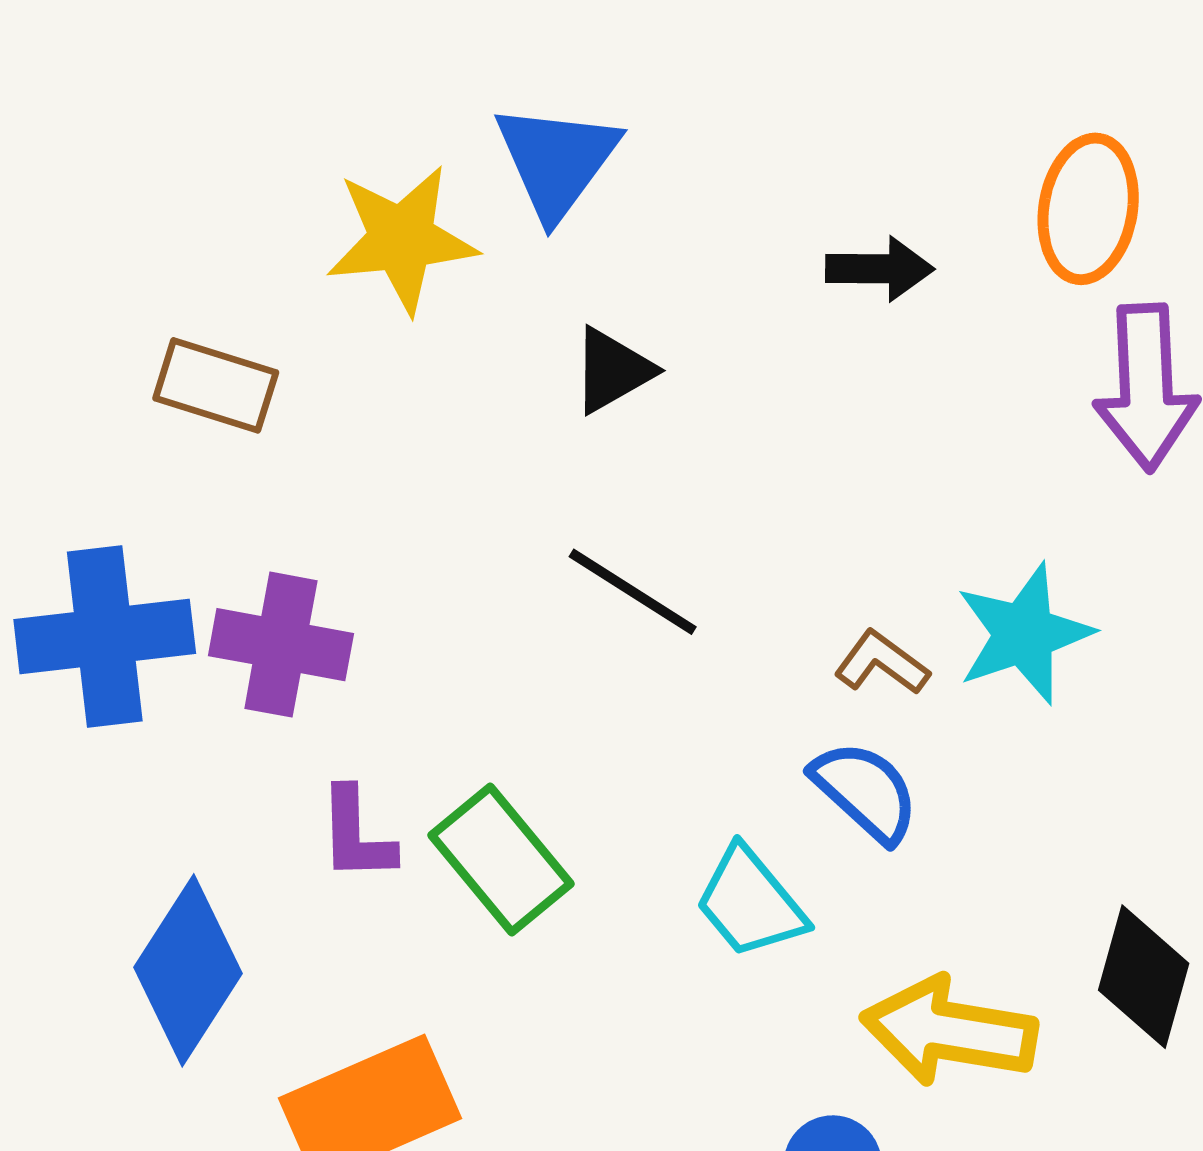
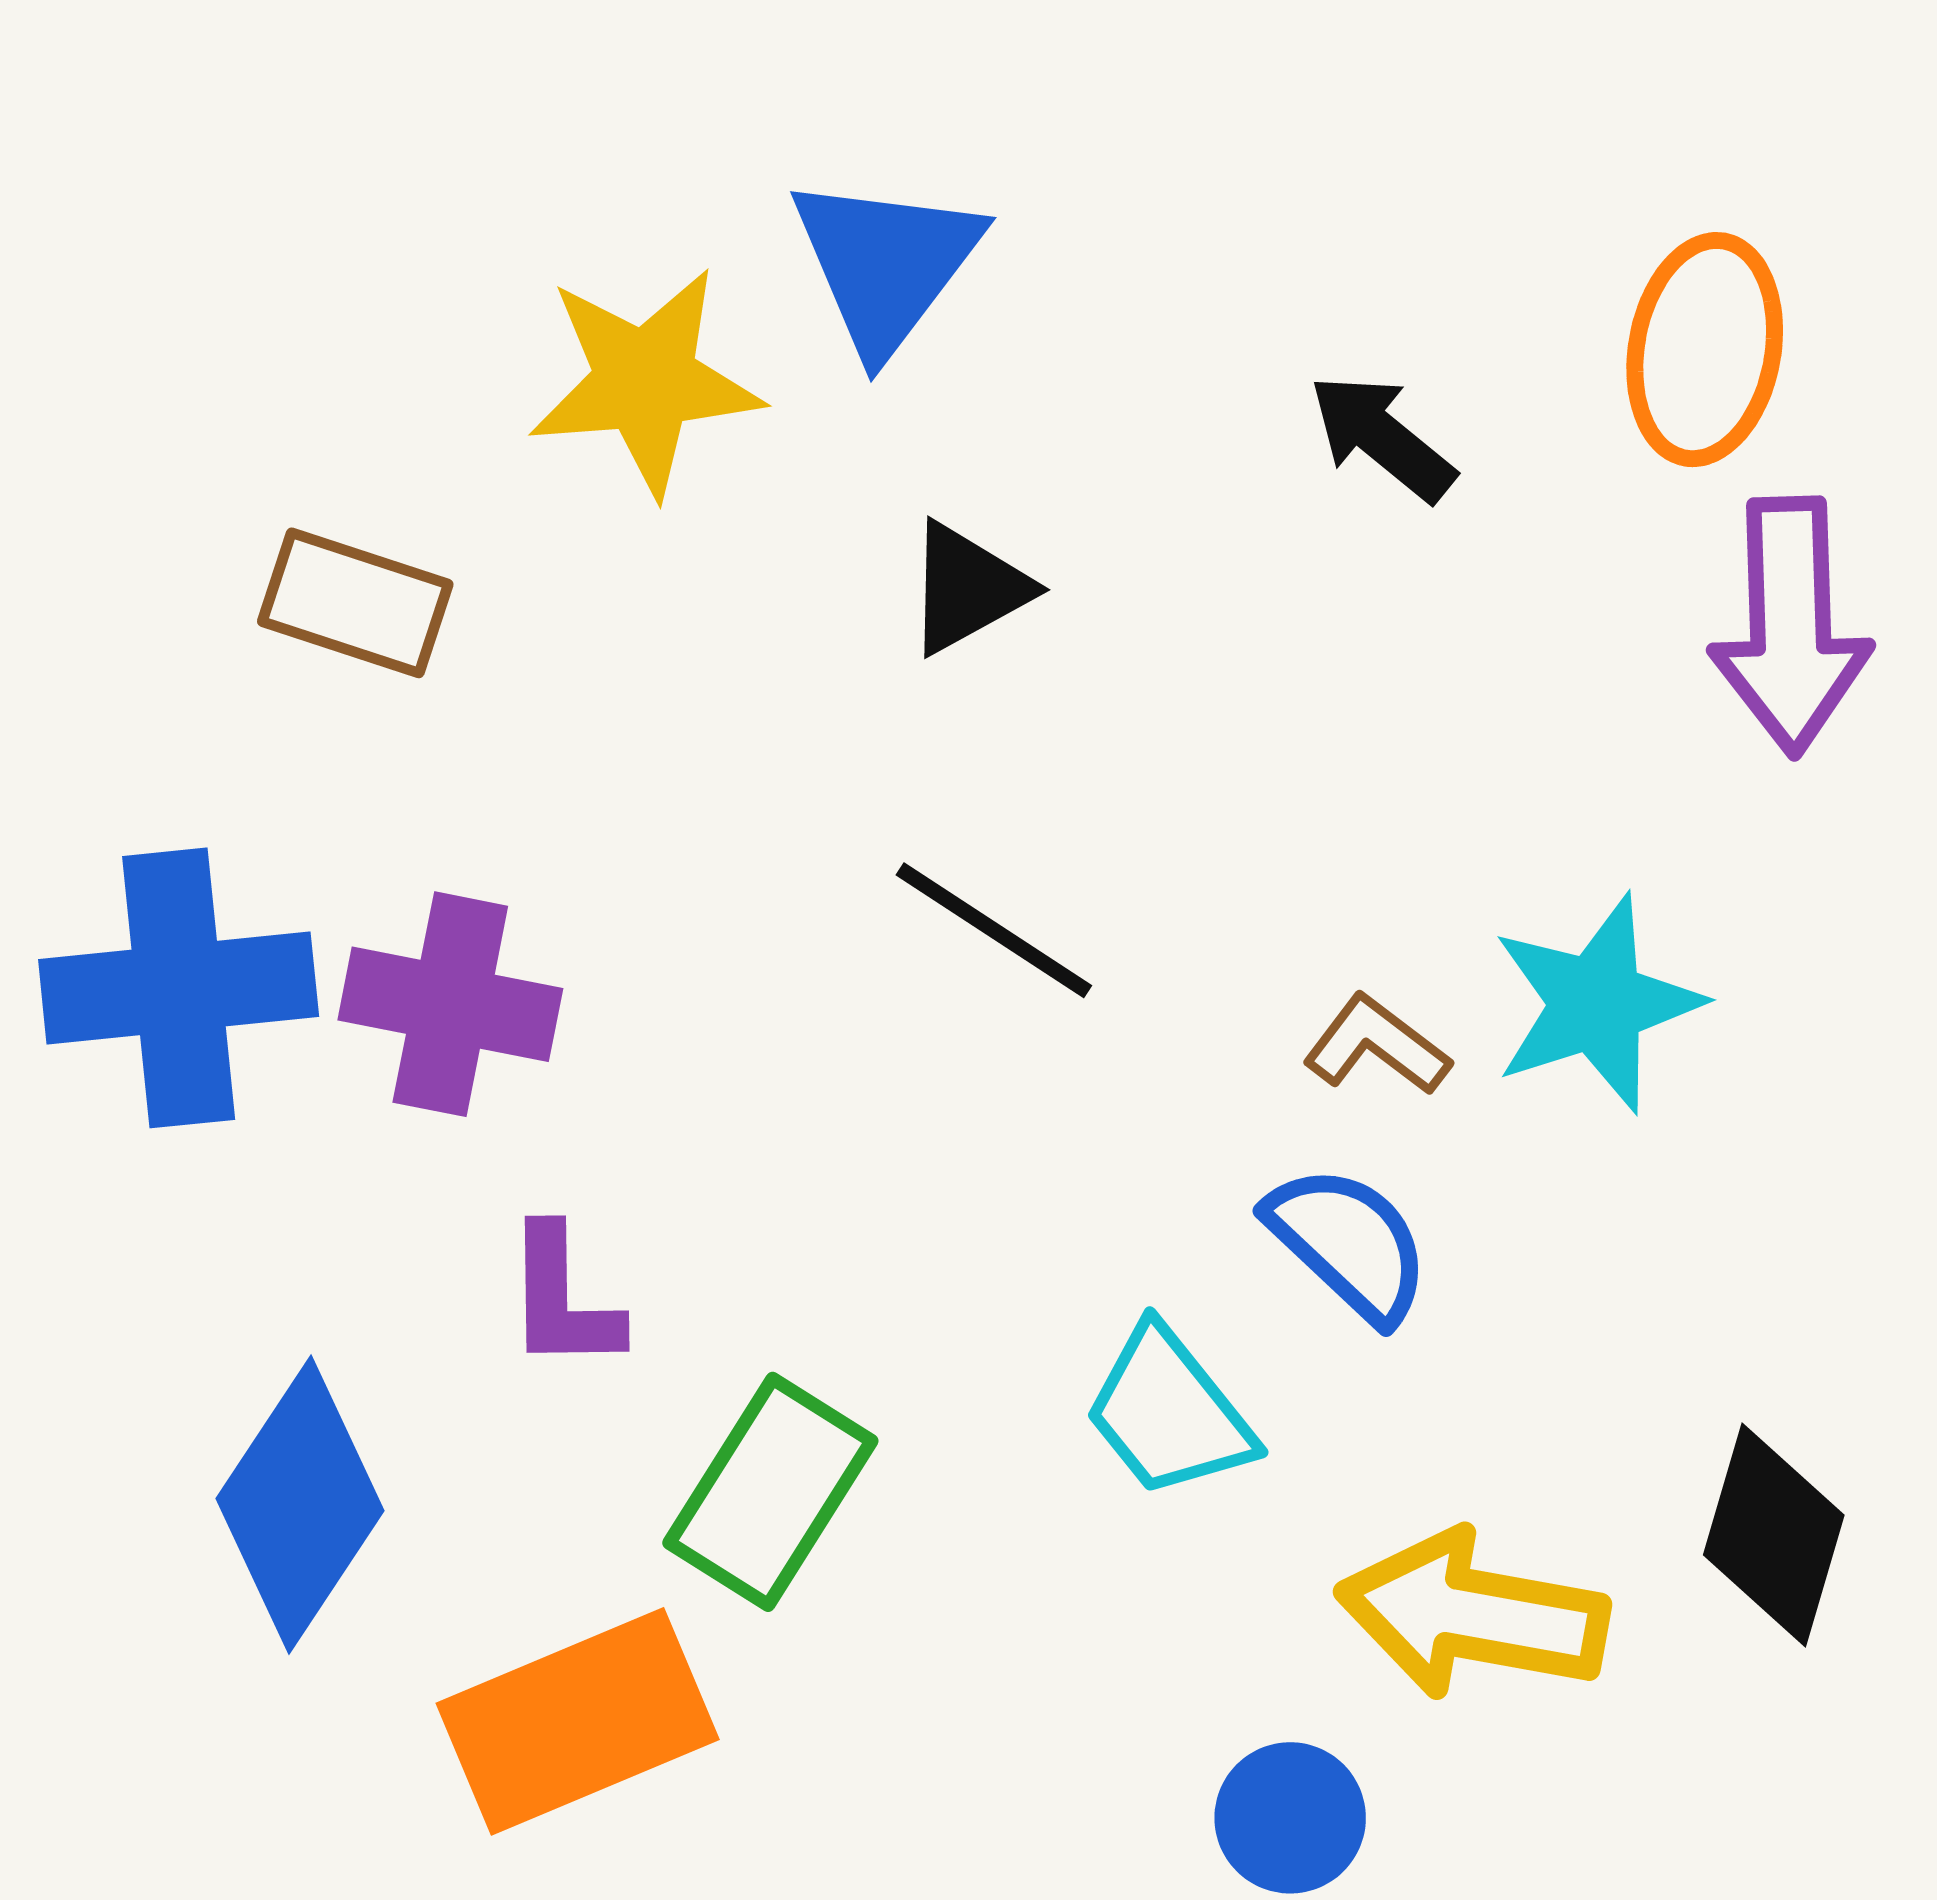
black arrow: (880, 269) -> (1382, 437), turned -142
green rectangle: (501, 860) -> (770, 1492), moved, turned 71

